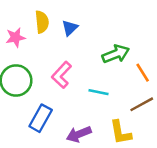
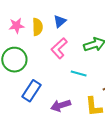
yellow semicircle: (42, 22) -> (37, 27), moved
pink L-shape: (62, 75) -> (59, 48), moved

